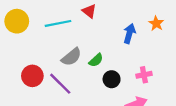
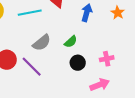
blue arrow: (129, 33) -> (87, 13), moved
green semicircle: (96, 60) -> (71, 42), moved

